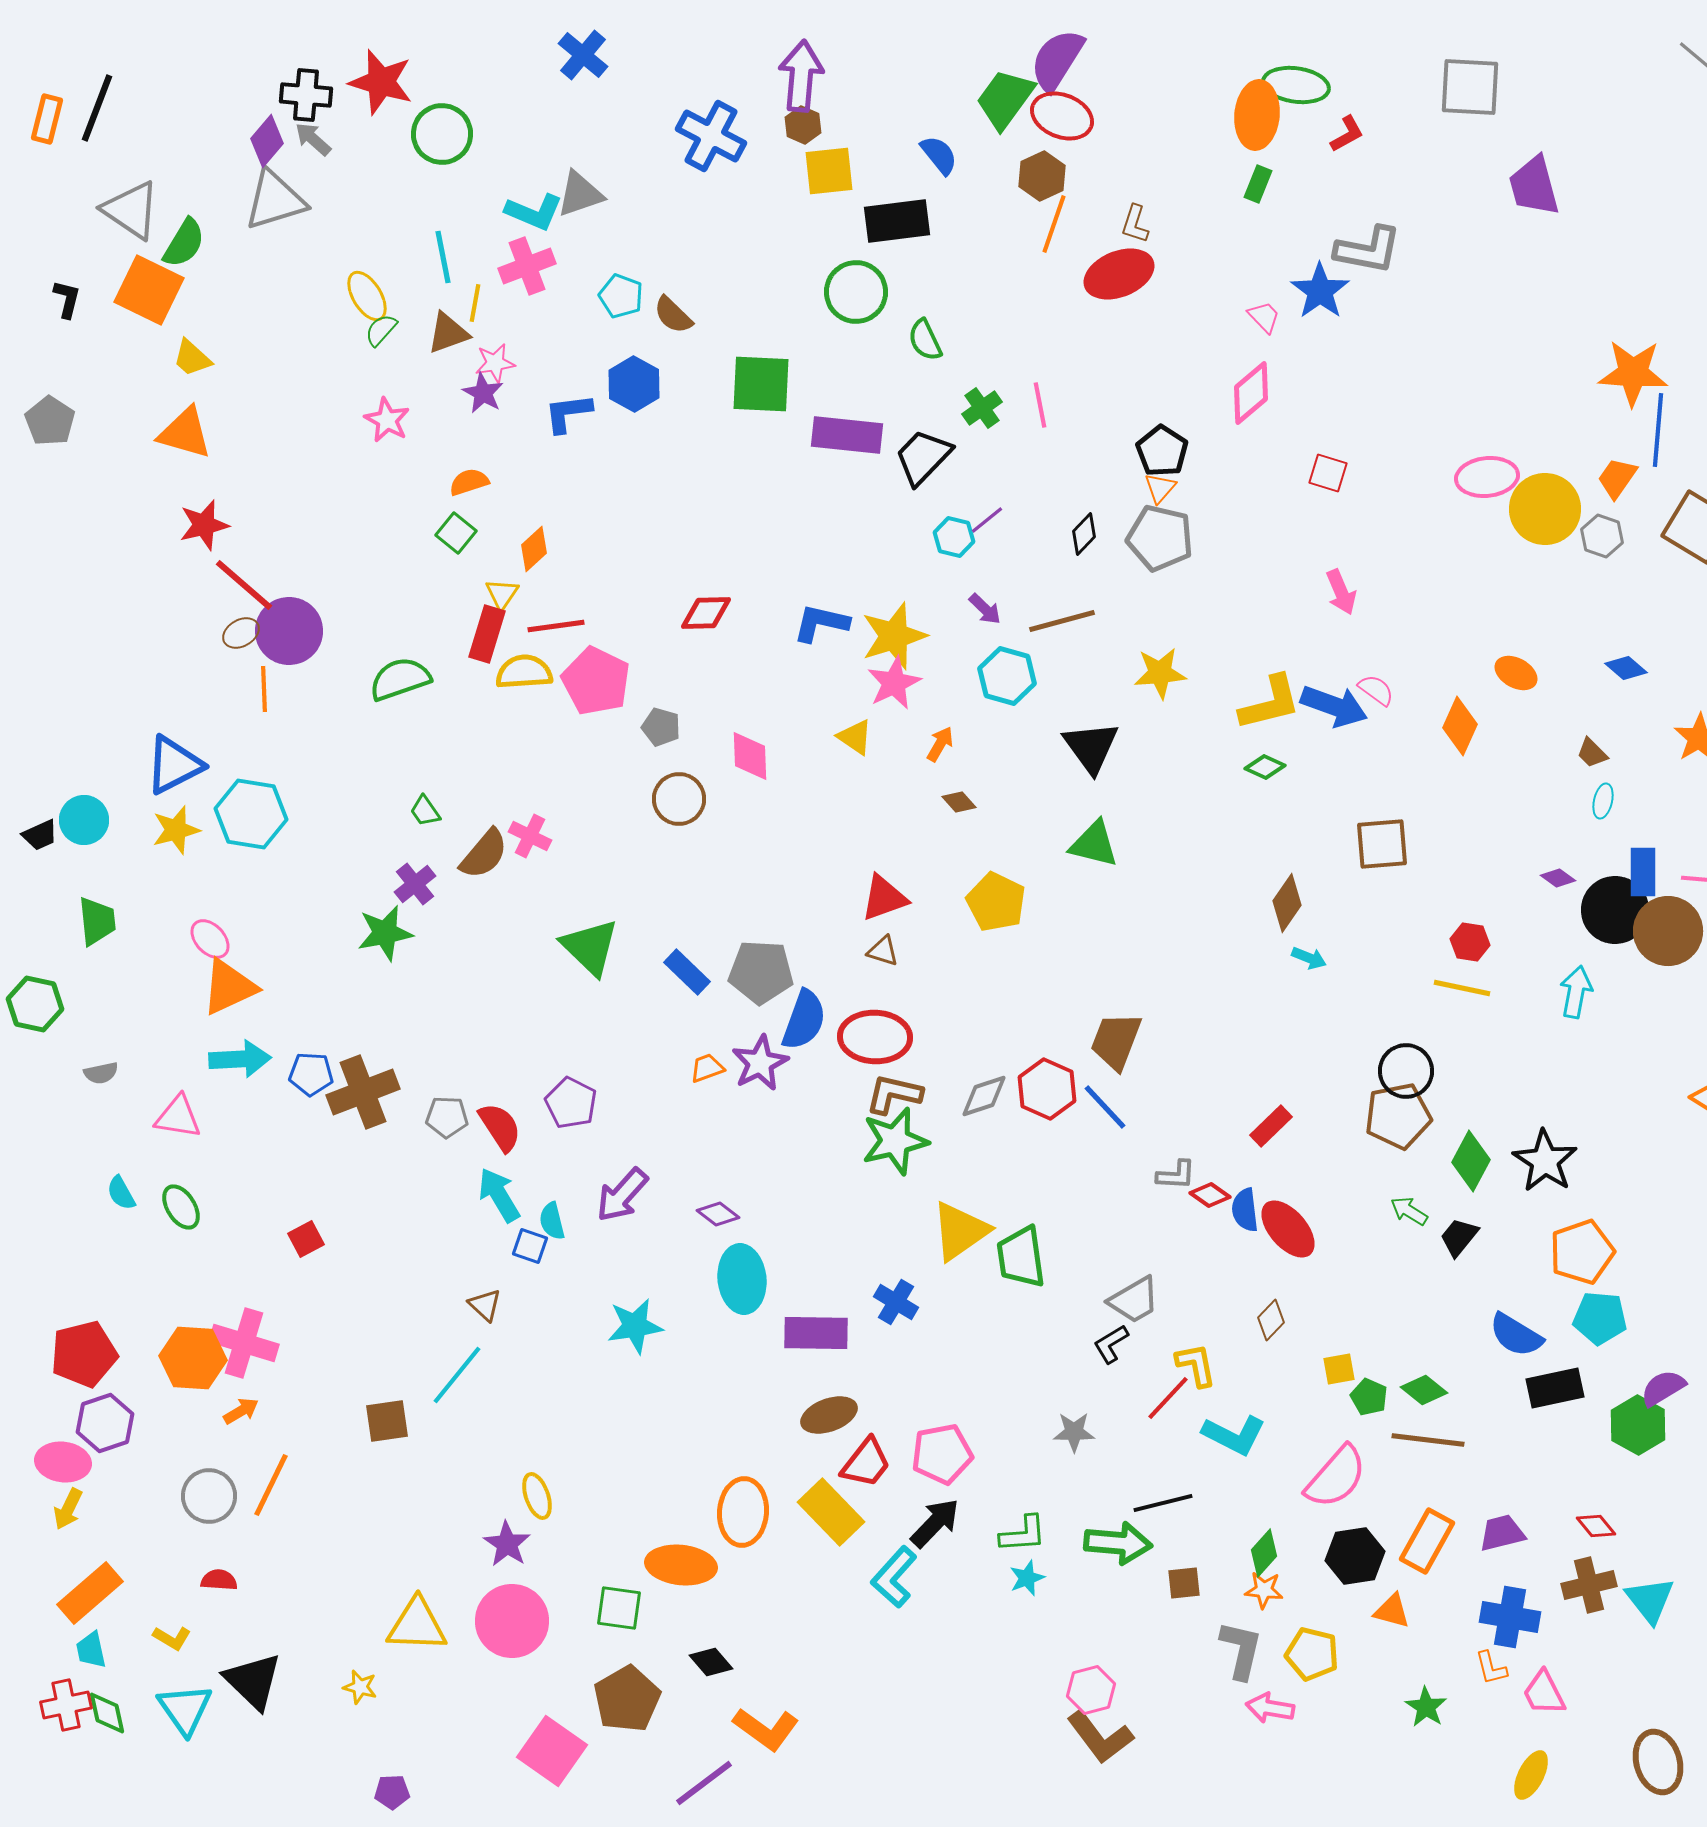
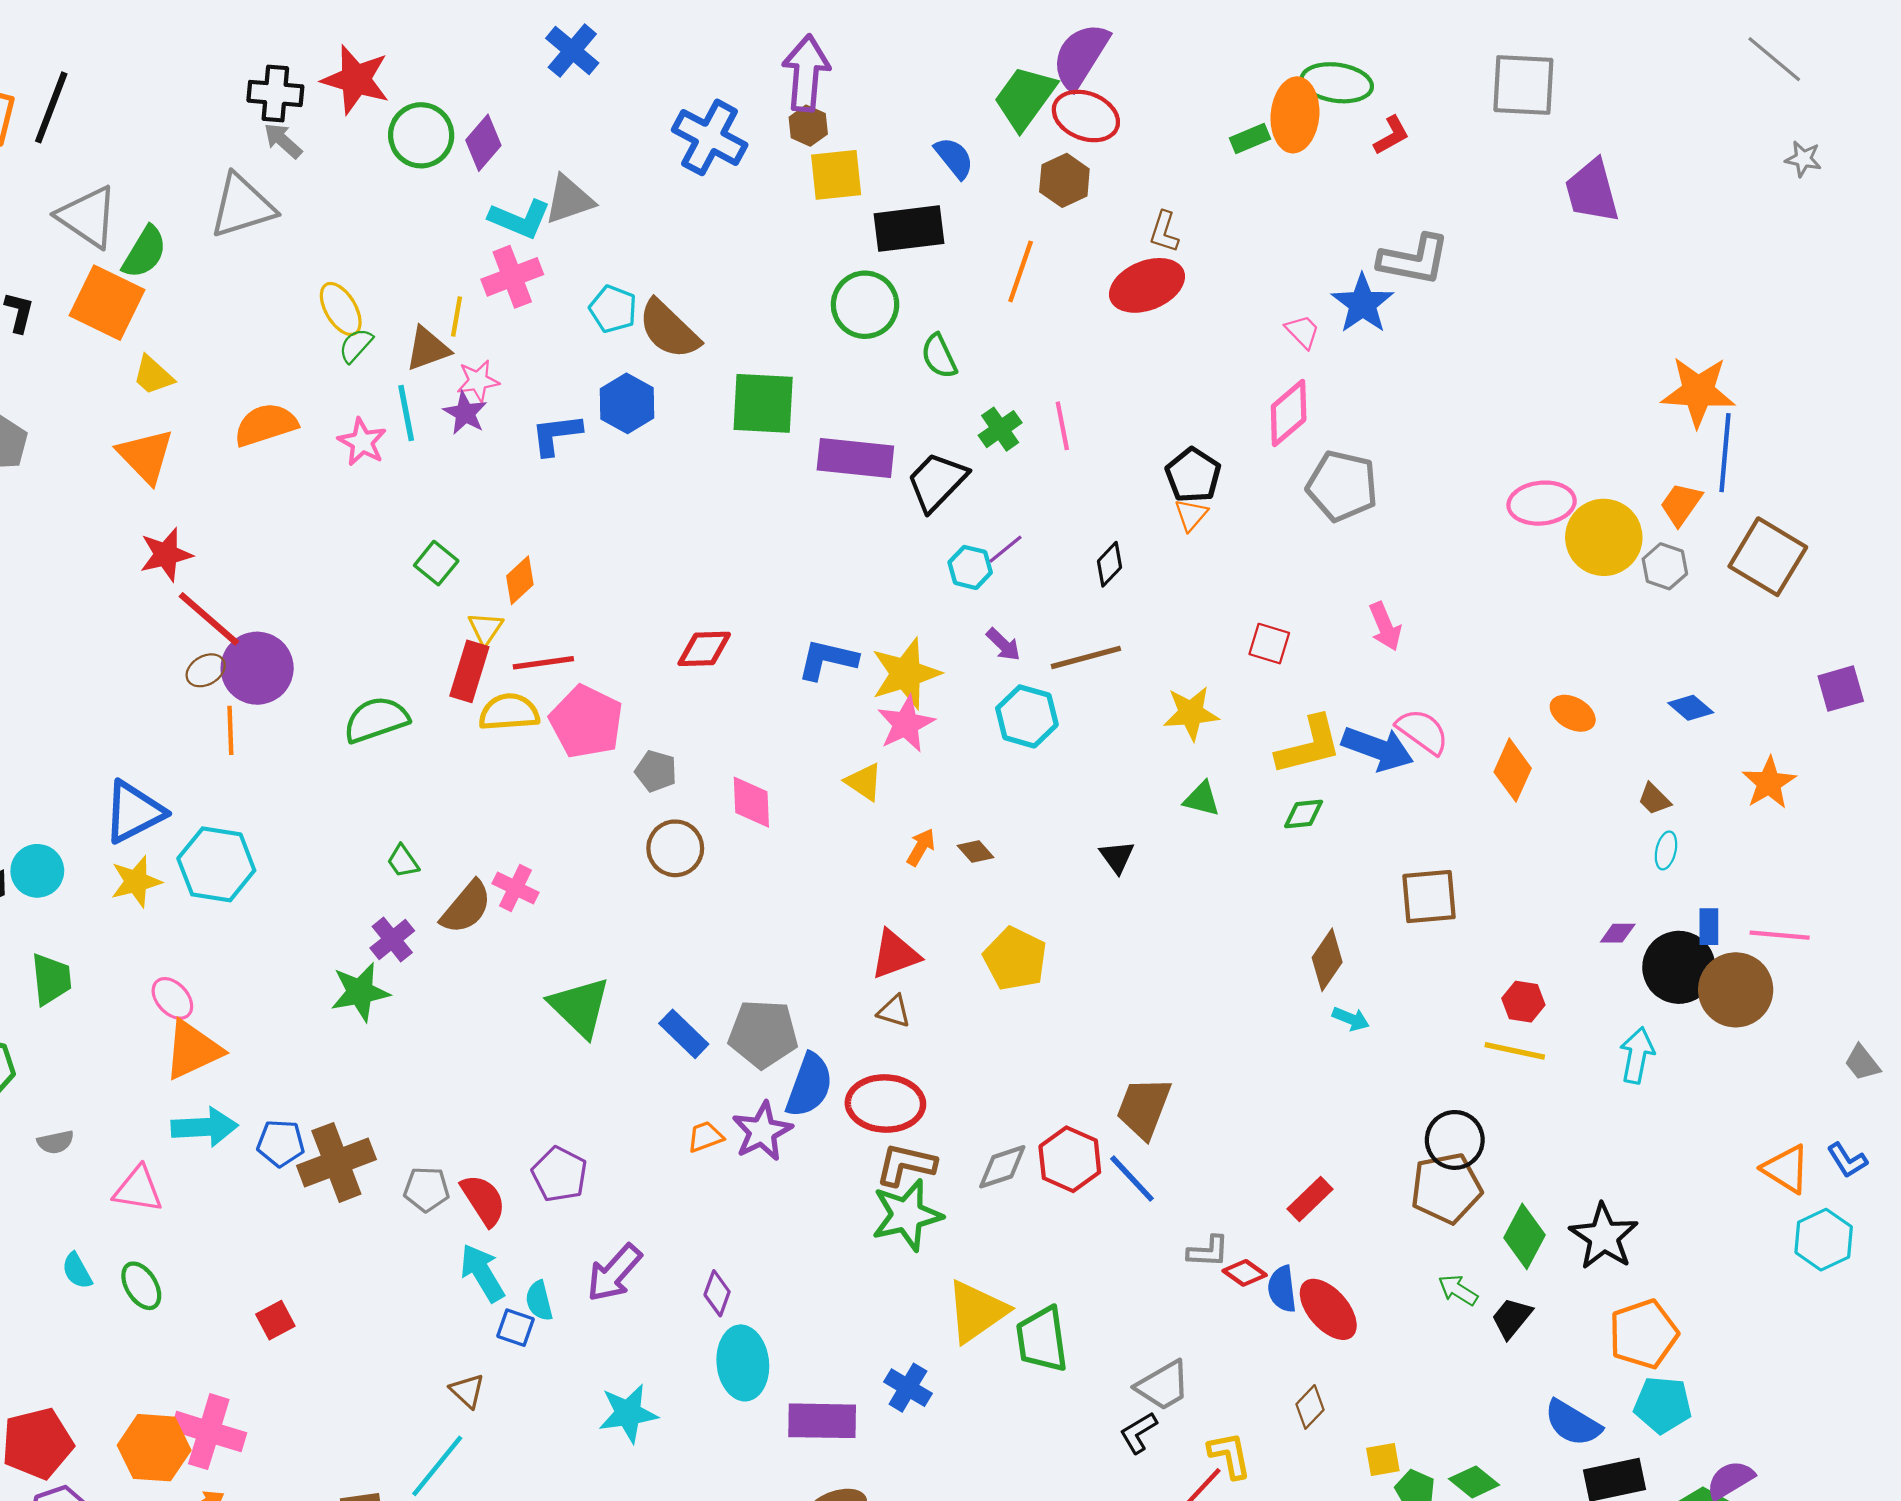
purple diamond: (267, 141) -> (483, 143), moved
green rectangle: (1258, 184) -> (1250, 139), moved, turned 45
orange line: (1054, 224) -> (1021, 271), moved
cyan line: (443, 257) -> (406, 413), moved
brown semicircle: (673, 315) -> (669, 329), size x1.5
orange triangle: (185, 433) -> (146, 456), turned 30
red square: (1328, 473) -> (1269, 644), moved
orange semicircle: (469, 482) -> (266, 425), moved, size x1.5
gray pentagon: (1160, 538) -> (1342, 486), moved
pink semicircle: (1376, 690) -> (1423, 731), size x1.4
orange arrow: (940, 744) -> (921, 847), moved
black triangle: (1091, 747) -> (1117, 857), moved, size x0.6
green diamond: (1265, 767) -> (1304, 814), turned -30
green triangle: (1094, 844) -> (1202, 799), moved, size x0.7
blue rectangle: (1643, 872) -> (1709, 927), size x0.7
purple diamond: (1558, 878) -> (1618, 933), turned -36
purple diamond: (718, 1214) -> (717, 1293), turned 72

